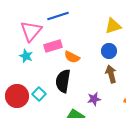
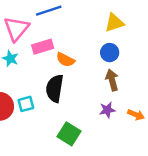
cyan square: (39, 94) -> (26, 104), turned 32
purple star: (94, 99) -> (107, 110), moved

